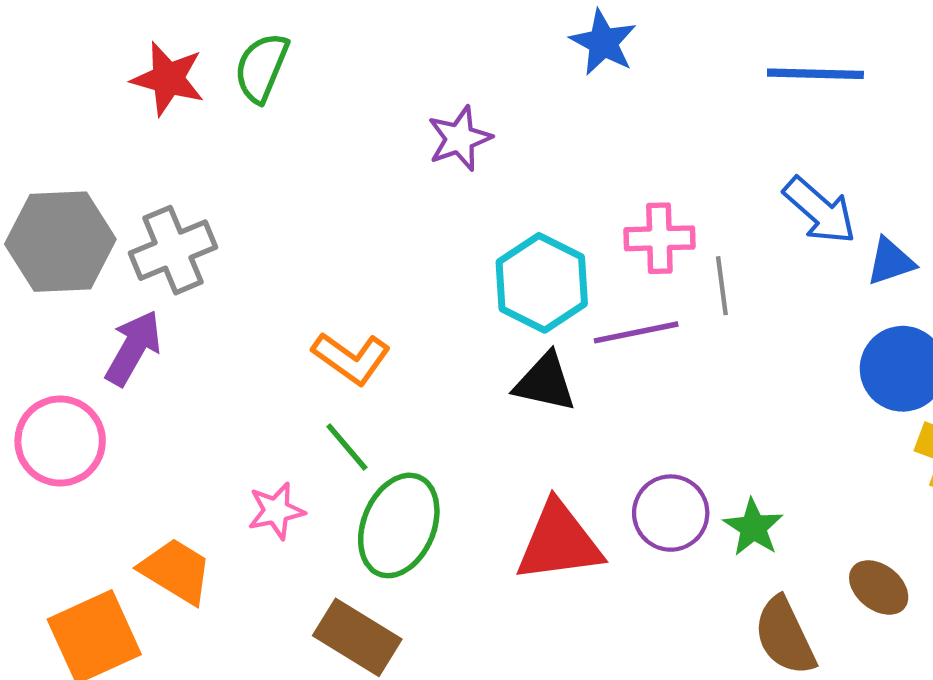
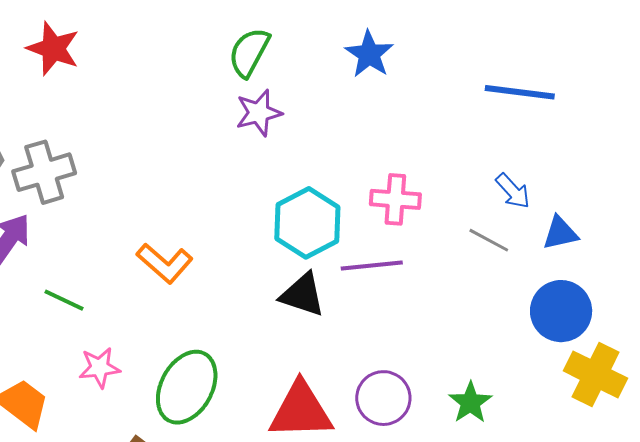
green semicircle: (261, 67) -> (249, 52), moved
blue arrow: (820, 211) -> (513, 191), size x0.7
gray line: (722, 286) -> (489, 240), moved, turned -60
green line: (347, 447) -> (64, 300), moved, turned -30
green star: (753, 527) -> (470, 403), moved

